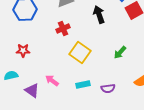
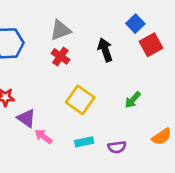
red cross: (63, 28) -> (60, 56), moved, turned -32
purple triangle: (32, 90) -> (26, 118), moved

